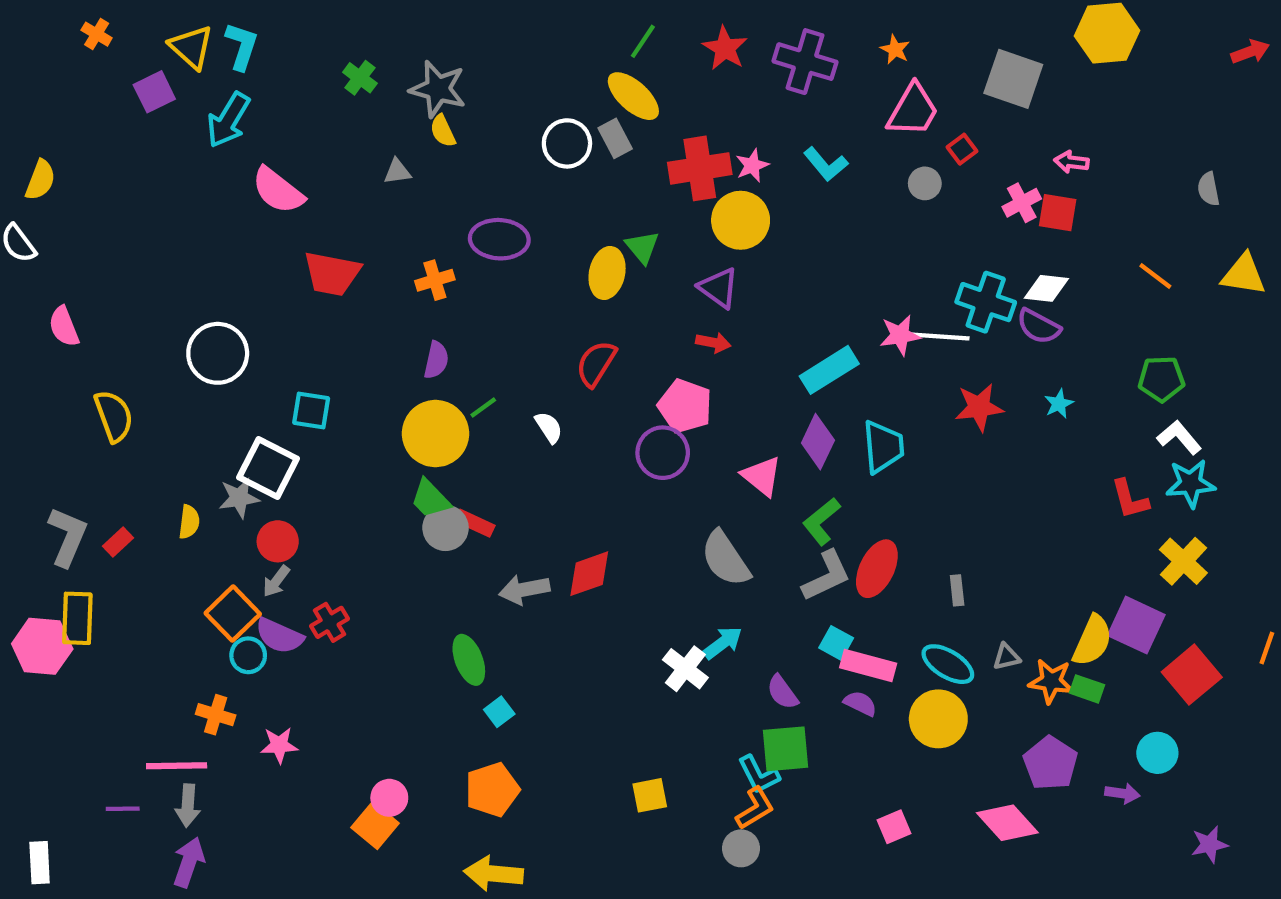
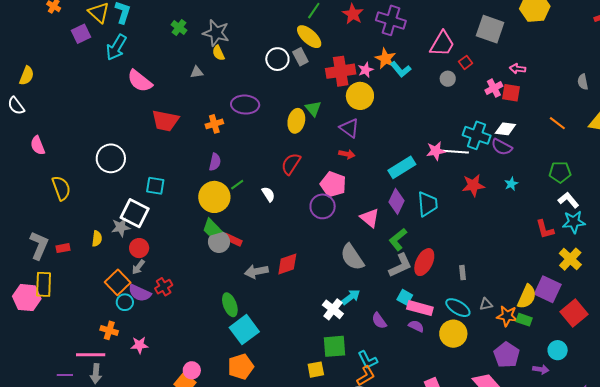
orange star: (895, 49) -> (385, 59), moved, size x1.5
red rectangle: (118, 542) -> (63, 248), turned 32
cyan square: (499, 712) -> (244, 330), size x2.0
green square: (785, 749) -> (334, 346), moved

